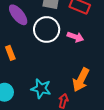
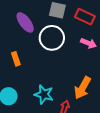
pink arrow: (75, 37) -> (89, 43), moved

